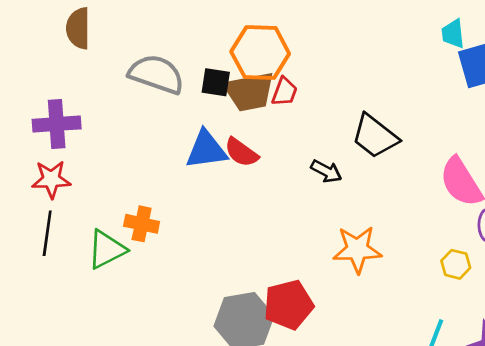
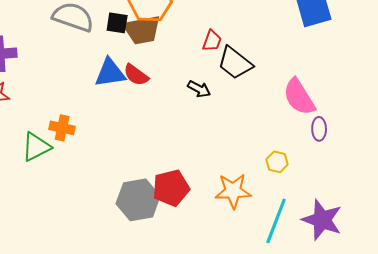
red trapezoid: (284, 92) -> (212, 41), moved
orange star: (357, 249) -> (233, 191), moved
yellow hexagon: (456, 264) -> (277, 162), moved

